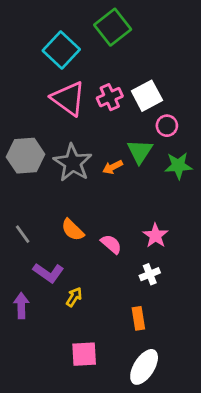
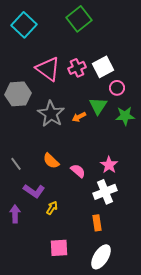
cyan square: (61, 50) -> (24, 25), moved
gray hexagon: (26, 156) -> (18, 94), moved
white cross: (150, 274) -> (105, 192), size x1.6

